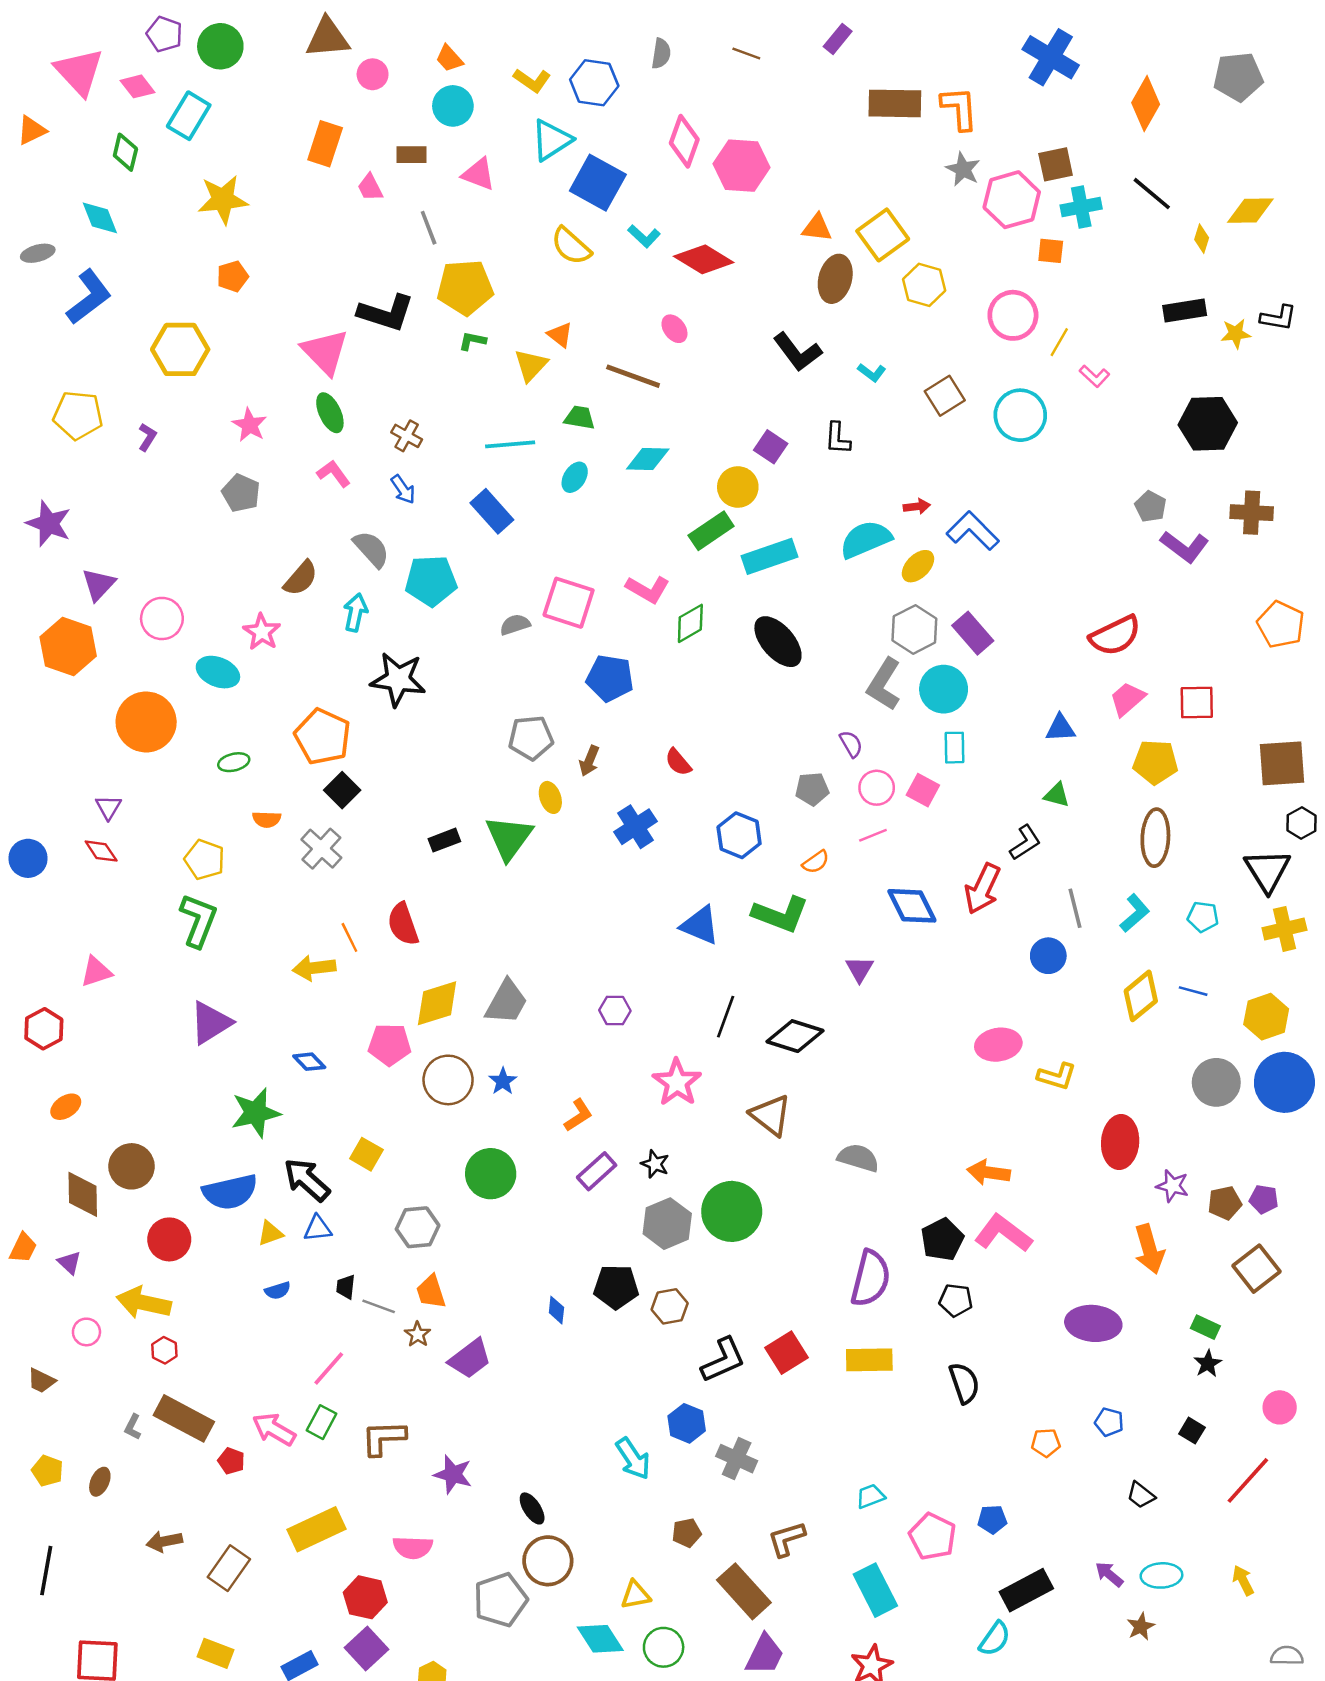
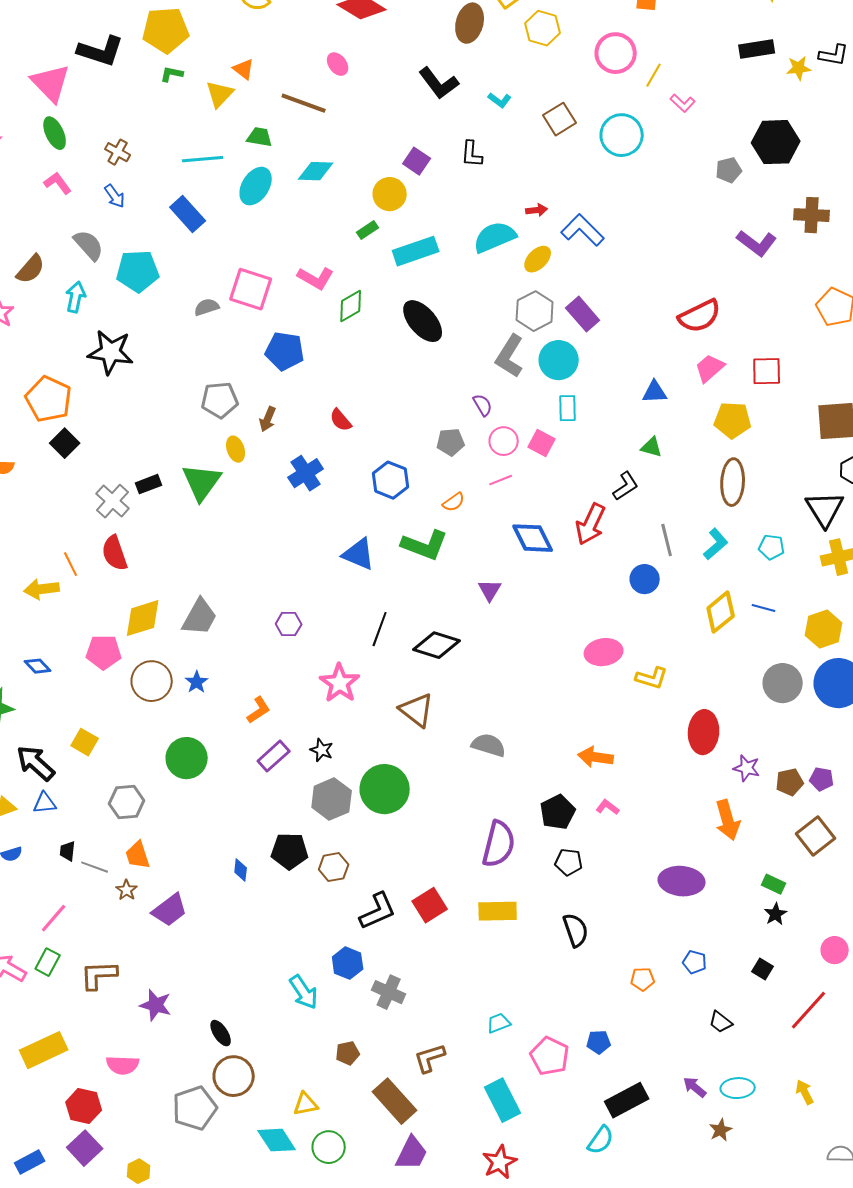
cyan ellipse: (575, 477) -> (256, 186), size x1.5
gray pentagon: (1151, 506) -> (729, 170), moved, turned 30
green rectangle: (711, 531) -> (368, 230), size x0.6
gray cross: (321, 849) -> (113, 501), moved
pink L-shape: (1003, 1233) -> (608, 807), size x0.5

